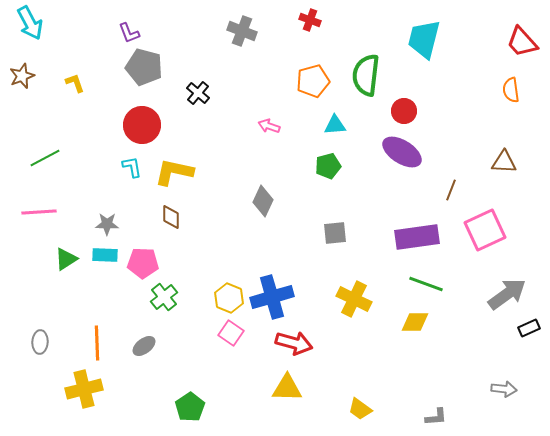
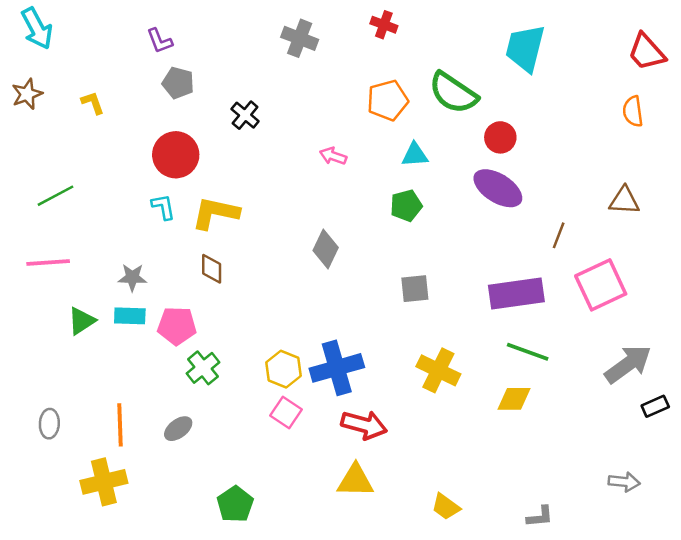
gray pentagon: (144, 67) -> (178, 83), size x0.7
green semicircle: (366, 75) -> (453, 93), turned -63

